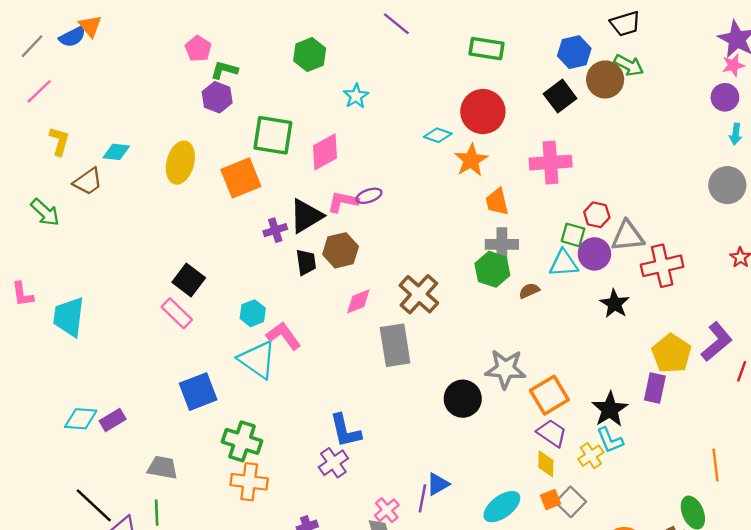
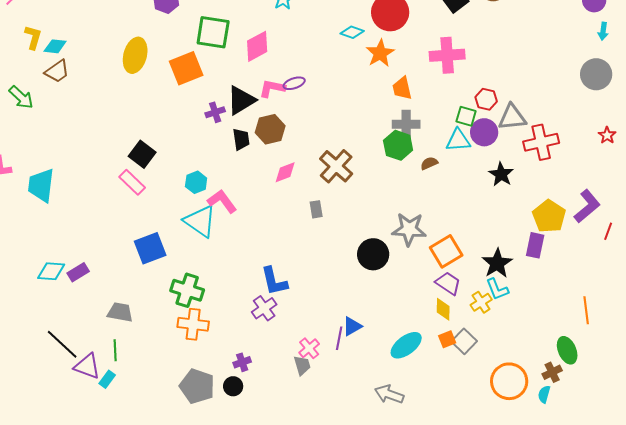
cyan diamond: (116, 152) -> (55, 46), moved
gray rectangle: (395, 345) -> (316, 209), size x0.5

